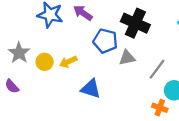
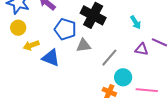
yellow circle: (45, 62) -> (18, 28), moved
blue triangle: (91, 89) -> (51, 58), moved

